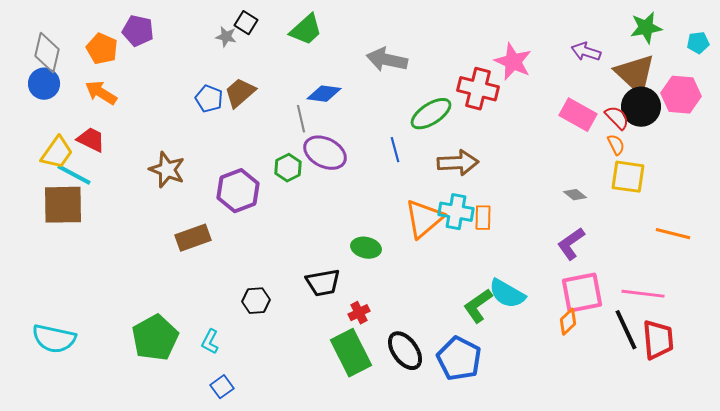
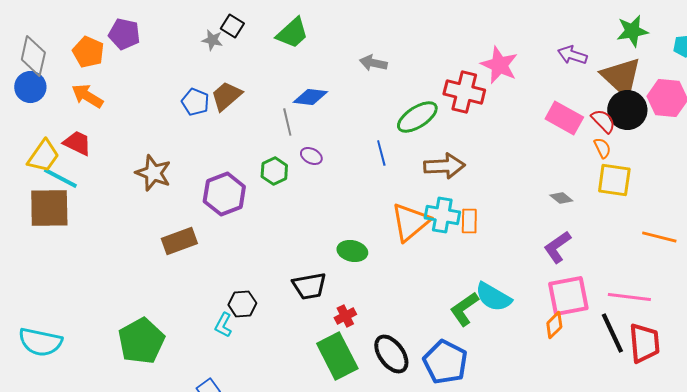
gray arrow: (387, 60) -> (373, 63), size x0.7
purple ellipse: (325, 153) -> (311, 156), size x0.5
cyan L-shape: (210, 342) -> (223, 325), moved

